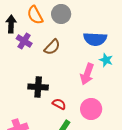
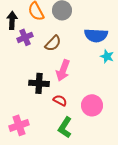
purple cross: (24, 41) -> (25, 37), turned 35
pink arrow: (87, 74) -> (63, 70), moved

